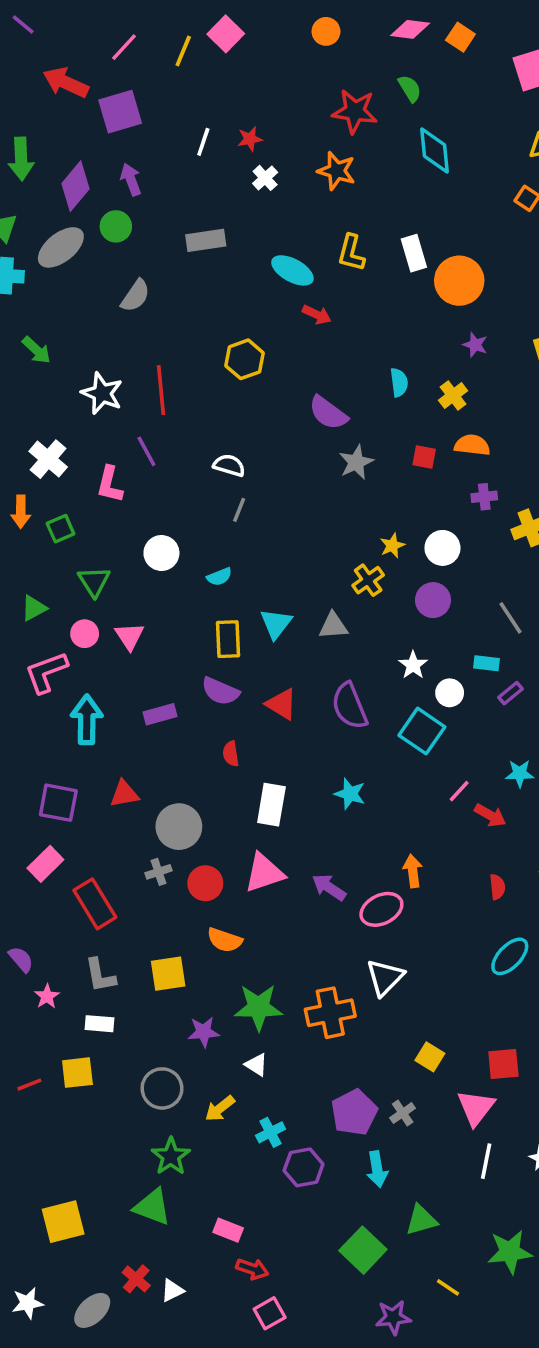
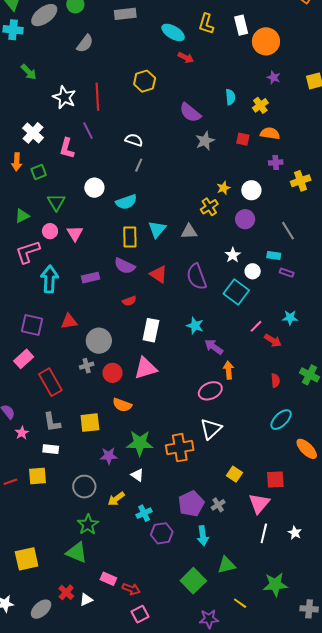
cyan semicircle: (219, 577) -> (126, 202), size x1.5
purple rectangle: (510, 693) -> (287, 273), turned 56
red semicircle: (231, 754) -> (129, 301), turned -104
purple arrow: (329, 887) -> (214, 347), moved
pink rectangle: (228, 1230) -> (108, 579), moved

